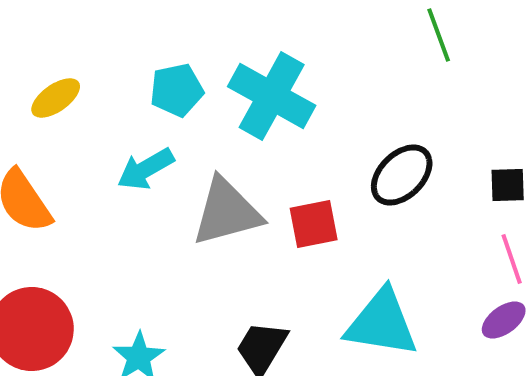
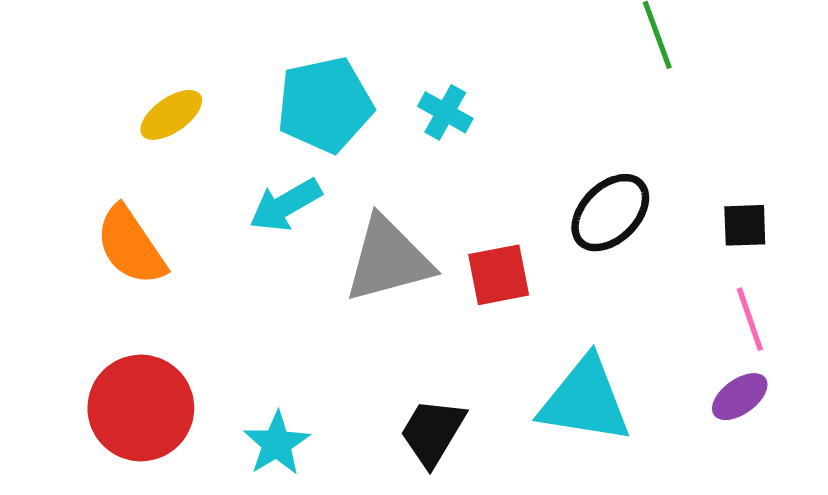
cyan pentagon: (177, 90) -> (325, 105), size x1.4
cyan cross: (272, 96) -> (445, 112), size x0.5

